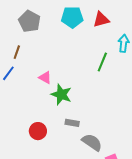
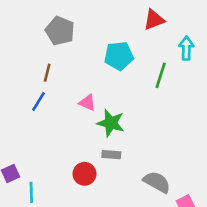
cyan pentagon: (72, 17) -> (119, 56), moved
gray rectangle: (72, 123) -> (111, 155), moved

